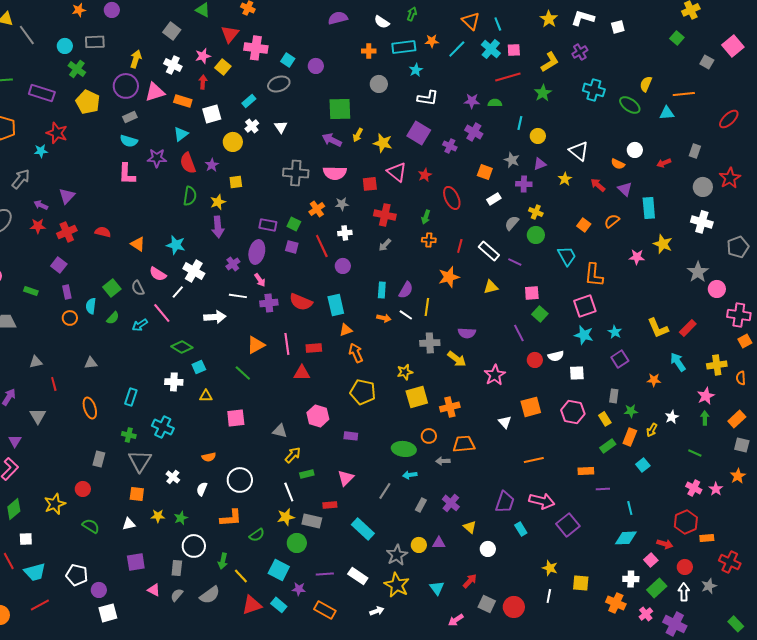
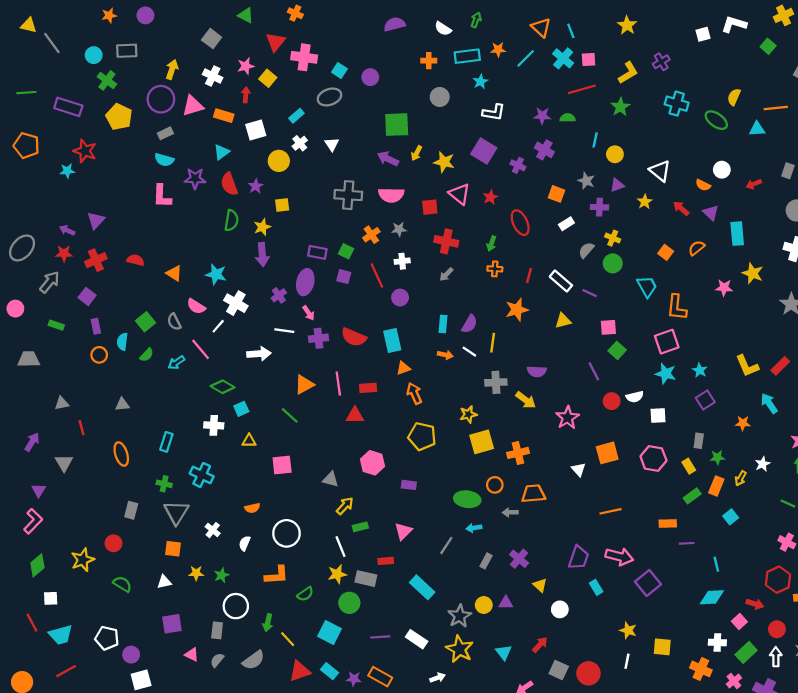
white L-shape: (583, 18) -> (734, 24), moved
gray arrow: (21, 179) -> (50, 282), moved
purple star: (299, 589) -> (354, 679), moved

